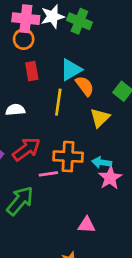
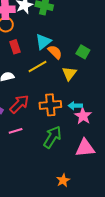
yellow line: (58, 102) -> (37, 67), turned 60
pink line: (48, 174) -> (16, 131), moved
green arrow: (20, 201) -> (52, 137), moved
pink triangle: (87, 225) -> (85, 148), moved, size x1.5

